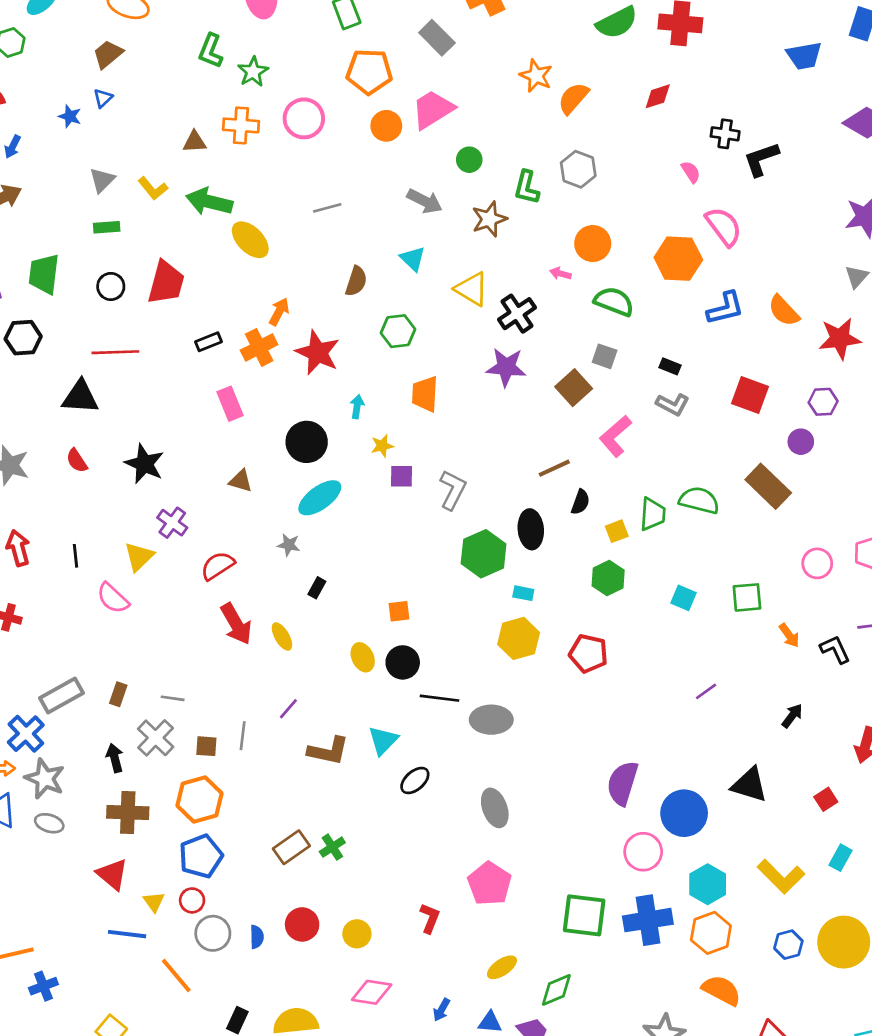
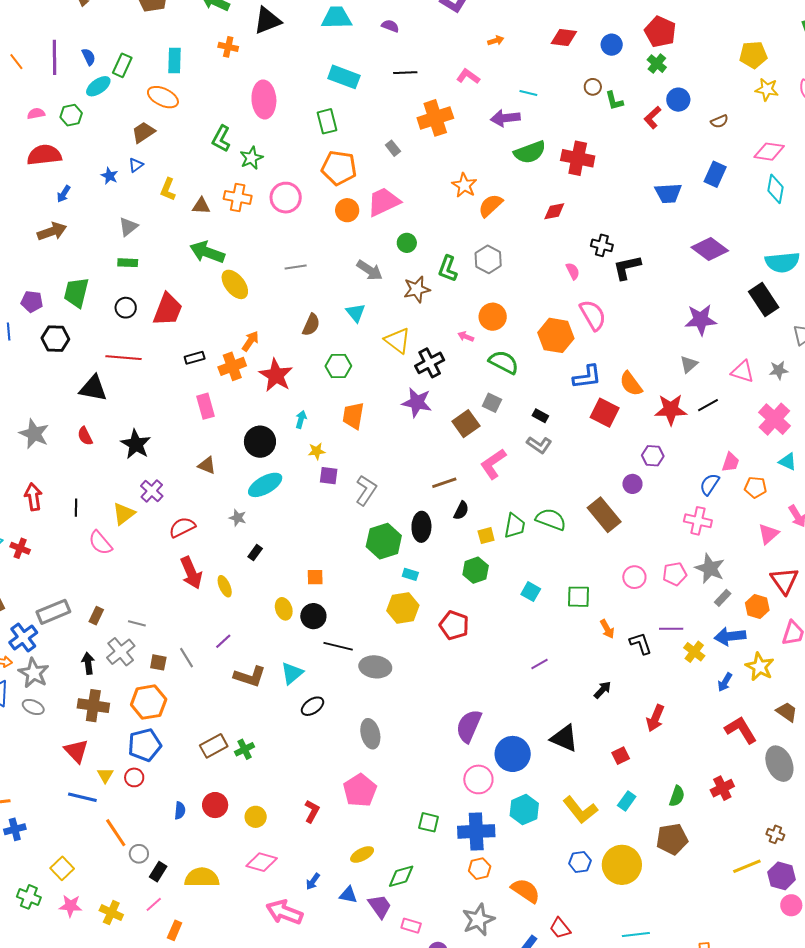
gray rectangle: (437, 38) -> (393, 148), size x0.6
yellow L-shape: (153, 188) -> (168, 189), moved, turned 55
red square: (750, 395) -> (605, 413), moved
gray line: (243, 736) -> (186, 658), turned -45
green square: (584, 915) -> (429, 822), size x0.6
gray circle: (213, 933) -> (139, 854), moved, size x0.7
orange hexagon: (711, 933) -> (480, 869), moved, size x0.7

